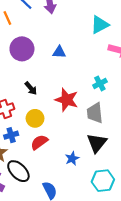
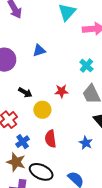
red star: (67, 100) -> (62, 91), size x0.6
yellow circle: (35, 118) -> (42, 110), moved
red semicircle: (39, 142) -> (51, 139), turned -42

